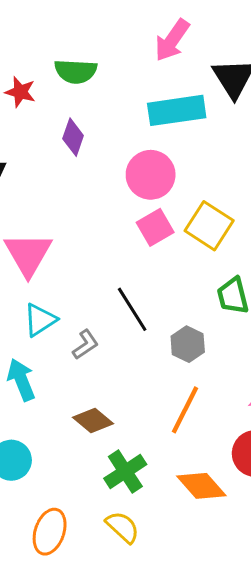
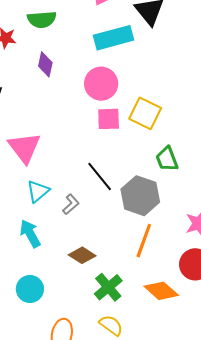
pink square: (155, 227) -> (109, 119), turned 35
gray hexagon: (188, 344) -> (140, 196), size x1.6

